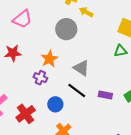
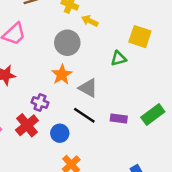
green triangle: (121, 51) -> (119, 58), moved
orange star: (49, 59) -> (62, 75), moved
red cross: (26, 114) -> (27, 125), moved

